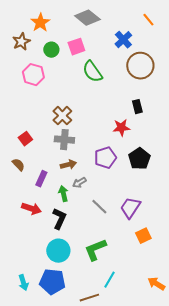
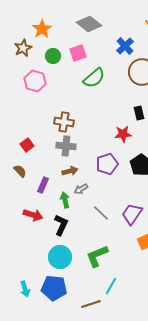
green semicircle: (92, 72) -> (94, 78), turned -95
brown cross: (62, 116) -> (64, 122), turned -36

